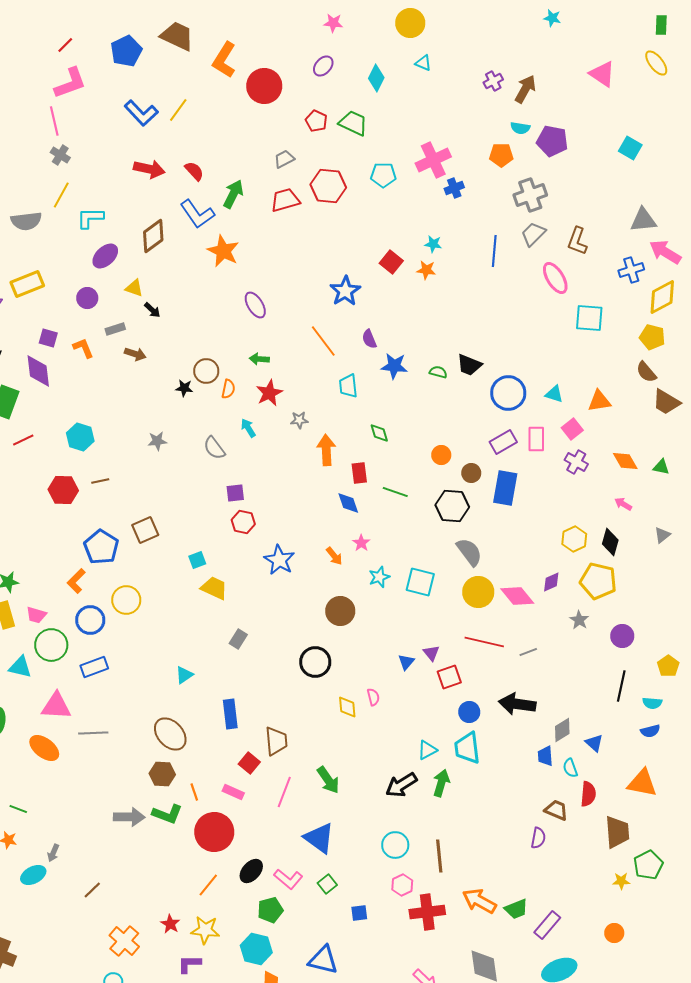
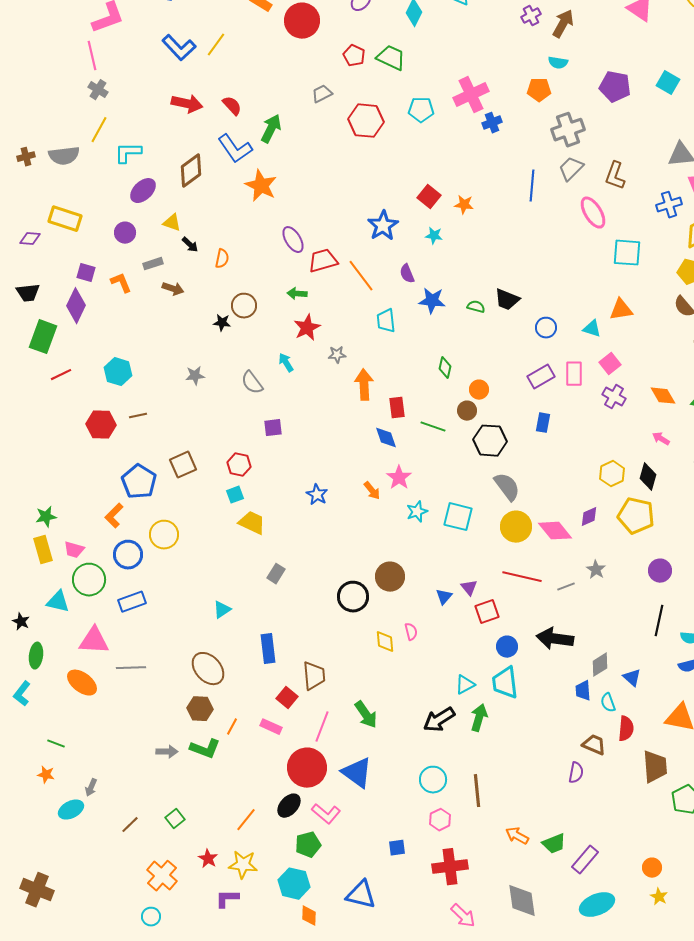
purple pentagon: (552, 141) -> (615, 87), moved
red trapezoid: (285, 200) -> (323, 261), moved
cyan star: (433, 244) -> (434, 236), moved
yellow rectangle: (27, 284) -> (65, 219), turned 40
purple diamond: (38, 371) -> (76, 306), turned 32
orange semicircle: (228, 389) -> (222, 259), moved
blue circle: (508, 393) -> (546, 328), size x0.6
orange triangle: (599, 401) -> (621, 310), moved
green diamond: (379, 433) -> (445, 368), moved, turned 30
brown circle: (471, 473) -> (467, 411), moved
blue rectangle: (505, 488) -> (543, 423), size x0.6
red hexagon: (243, 522) -> (239, 465), moved
pink star: (361, 543) -> (399, 478), size x1.4
blue star: (279, 560) -> (317, 495), size x0.7
brown circle: (340, 611) -> (390, 577), moved
gray star: (579, 620) -> (596, 570), moved
orange line: (194, 792) -> (232, 727), turned 48
gray arrow: (129, 817) -> (167, 752), size x0.7
red circle: (214, 832) -> (307, 768), moved
yellow star: (621, 881) -> (659, 897), moved, turned 30
green square: (327, 884) -> (175, 819), moved
orange arrow: (479, 901) -> (517, 836), size x0.7
red cross: (427, 912) -> (450, 867), moved

